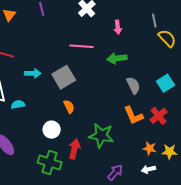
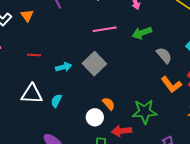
cyan semicircle: (18, 105) -> (56, 101), turned -40
orange semicircle: (69, 107) -> (109, 104), moved
red arrow: (74, 149) -> (122, 131), turned -96

